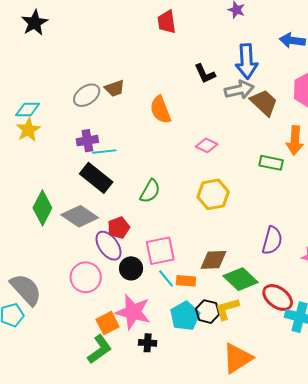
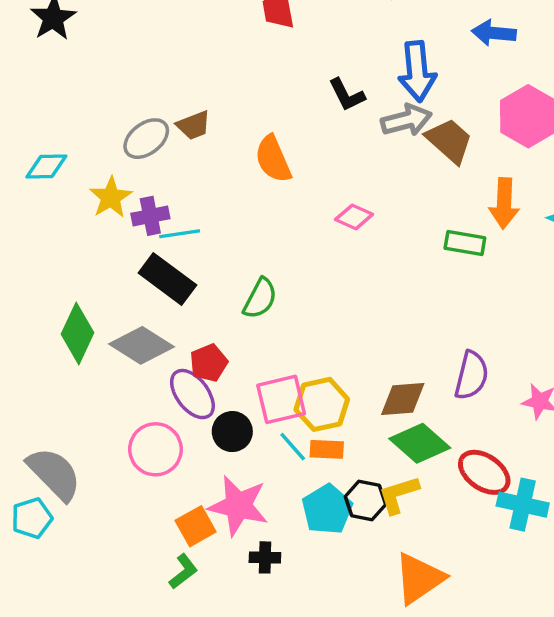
yellow star: (28, 130) -> (111, 197), moved
yellow hexagon: (213, 194) -> (322, 404), moved
brown diamond: (214, 260) -> (403, 399), moved
green L-shape: (100, 349) -> (183, 571), size x0.7

